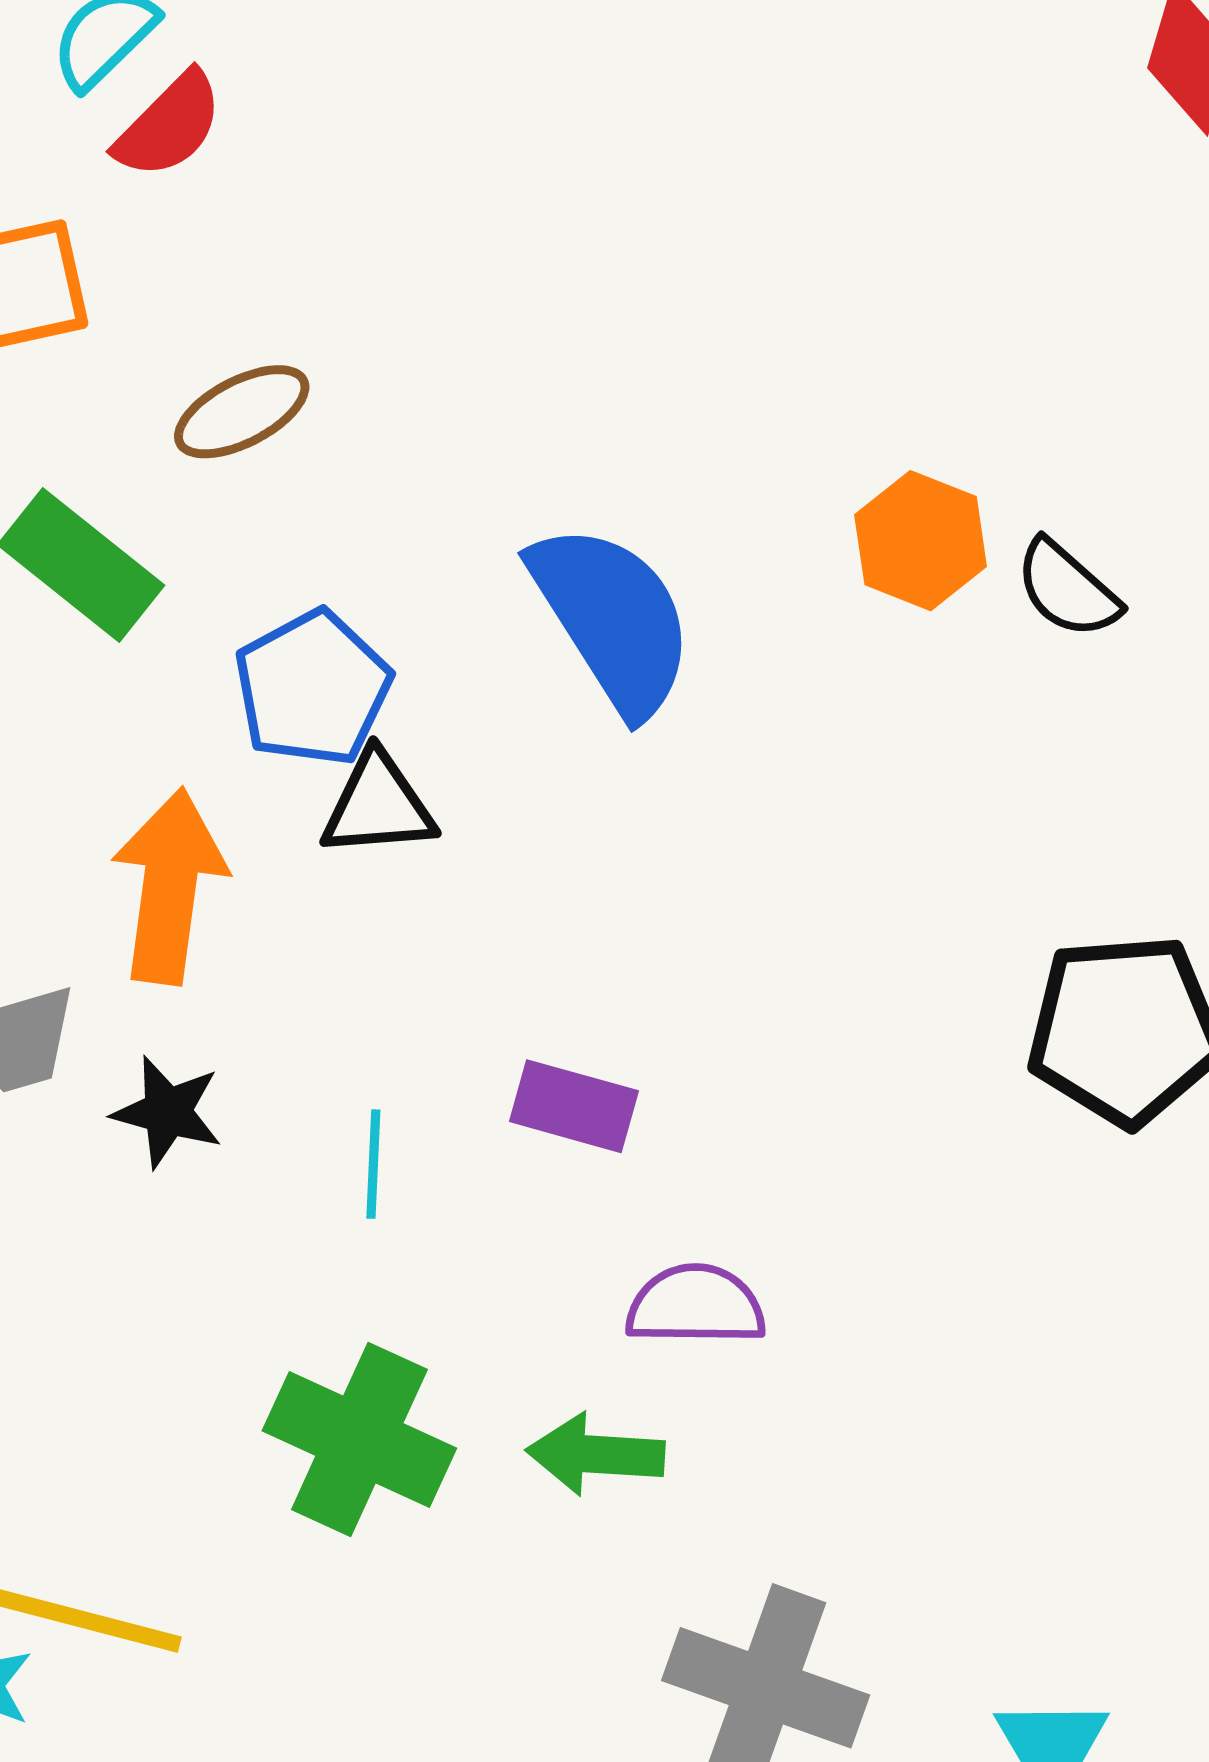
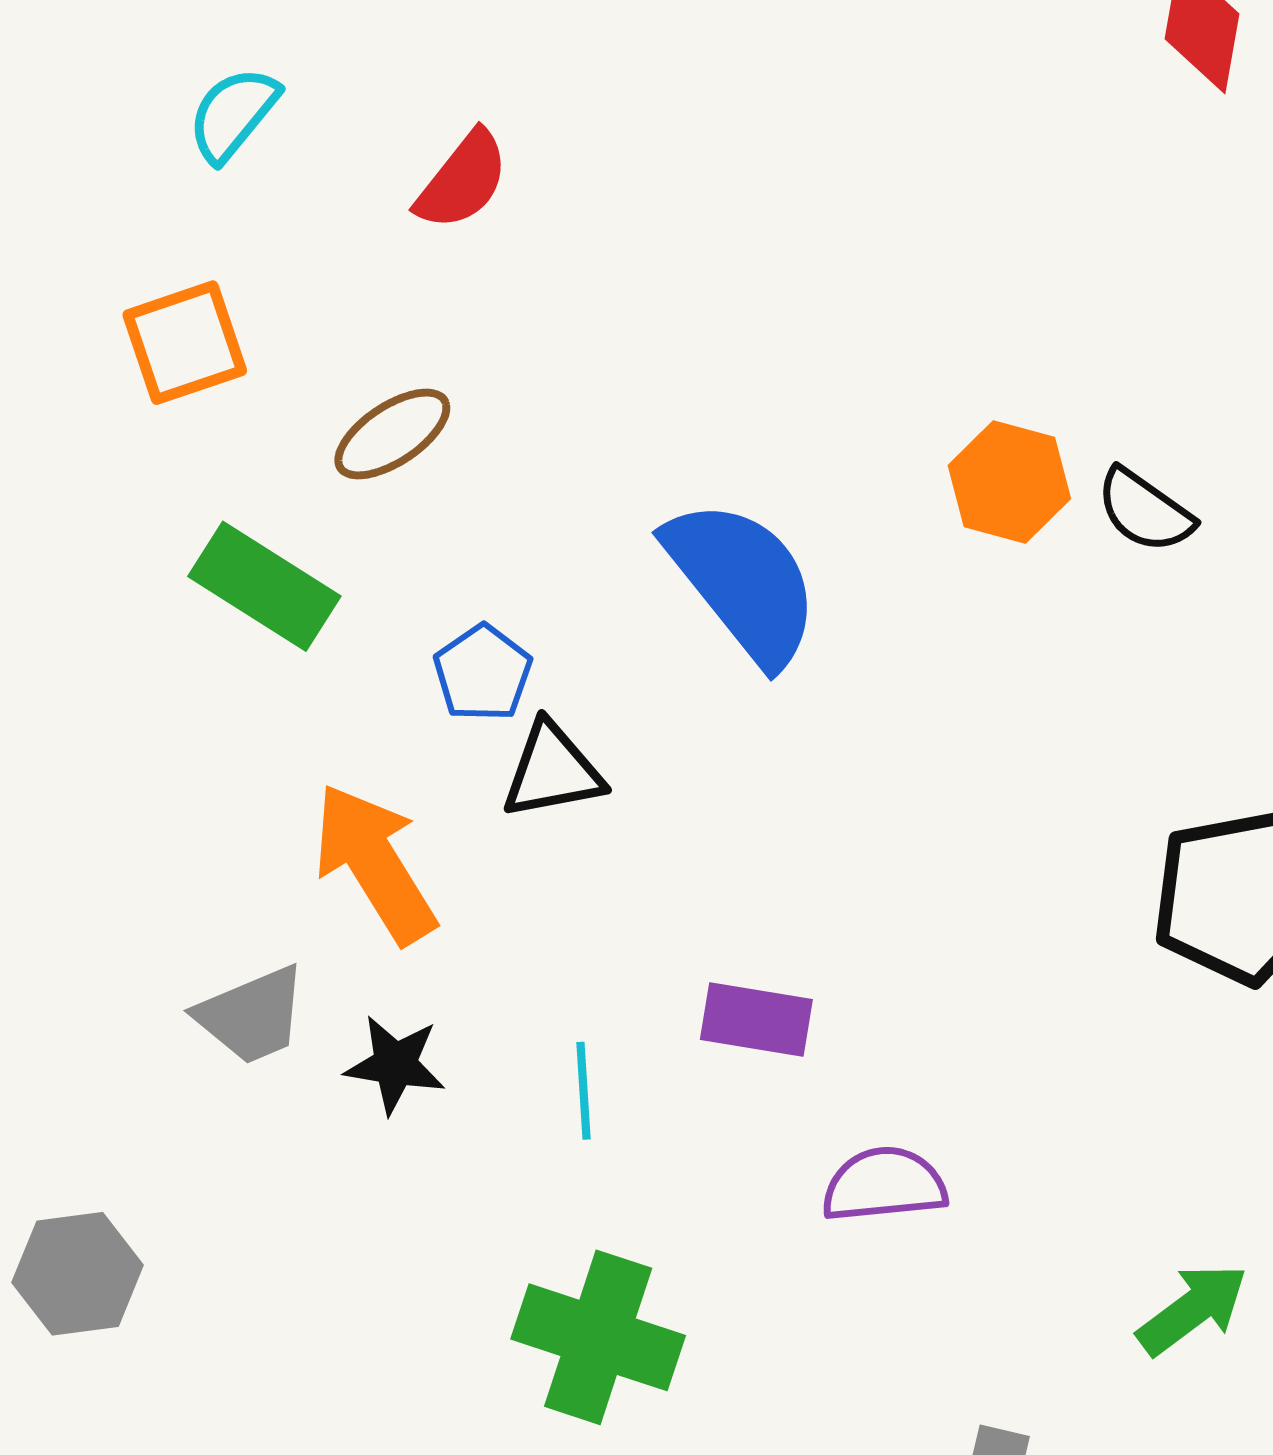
red semicircle: (169, 125) -> (462, 180), moved
blue pentagon: (313, 688) -> (483, 673), size x0.7
orange arrow: (169, 886) -> (375, 863), turned -33
green arrow: (596, 1454) -> (1192, 1309), moved, turned 146

